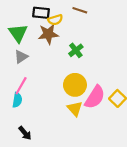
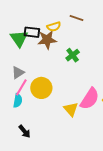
black rectangle: (41, 13) -> (32, 32), moved
gray triangle: (21, 57) -> (18, 73), moved
yellow circle: (75, 85) -> (41, 88), moved

